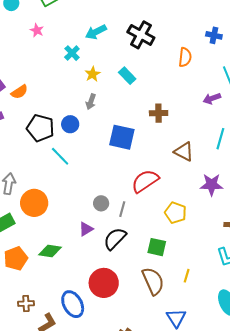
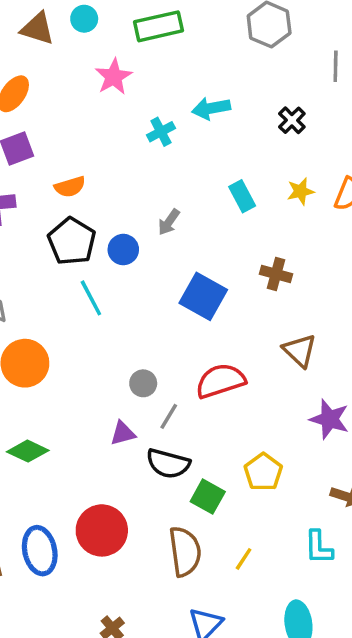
pink star: (37, 30) -> (114, 77), size x1.5
black cross: (141, 35) -> (292, 120), moved, size x0.6
yellow star: (93, 74) -> (300, 191), moved
orange semicircle: (19, 92) -> (70, 187), moved
gray circle: (101, 203) -> (143, 383), moved
yellow pentagon: (175, 213) -> (263, 472), moved
purple triangle: (86, 229) -> (123, 433), moved
black semicircle: (115, 239) -> (168, 464), moved, turned -135

